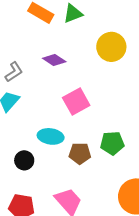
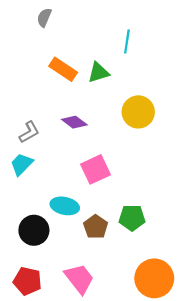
brown pentagon: (80, 153) -> (96, 227), turned 30
black circle: (24, 160) -> (34, 230), size x1.4

